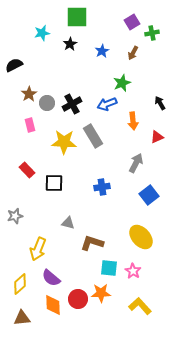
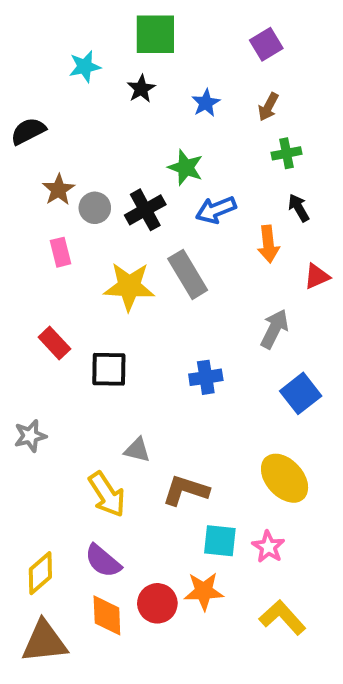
green cross: (152, 33) -> (287, 153), moved
green star: (122, 83) -> (186, 167), moved, turned -30
black arrow: (160, 103) -> (299, 208), moved
yellow arrow: (38, 249) -> (107, 494), moved, turned -55
brown triangle: (22, 318) -> (44, 642), size x1.4

